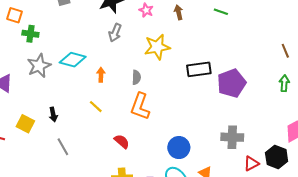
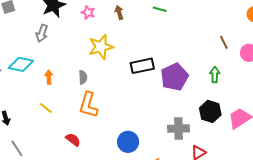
gray arrow: (115, 33) -> (42, 33), moved
green arrow: (284, 83) -> (215, 75), moved
black hexagon: (277, 157) -> (210, 111), moved

